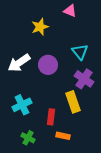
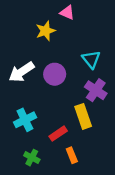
pink triangle: (70, 11) -> (67, 13), moved
red rectangle: (51, 117) -> (58, 134), turned 49
orange rectangle: (63, 136) -> (72, 155), turned 56

